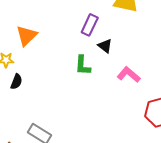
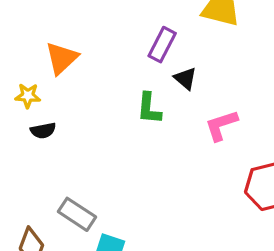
pink L-shape: (129, 75) -> (221, 125), turned -60
black semicircle: (16, 82) -> (43, 131), turned 56

